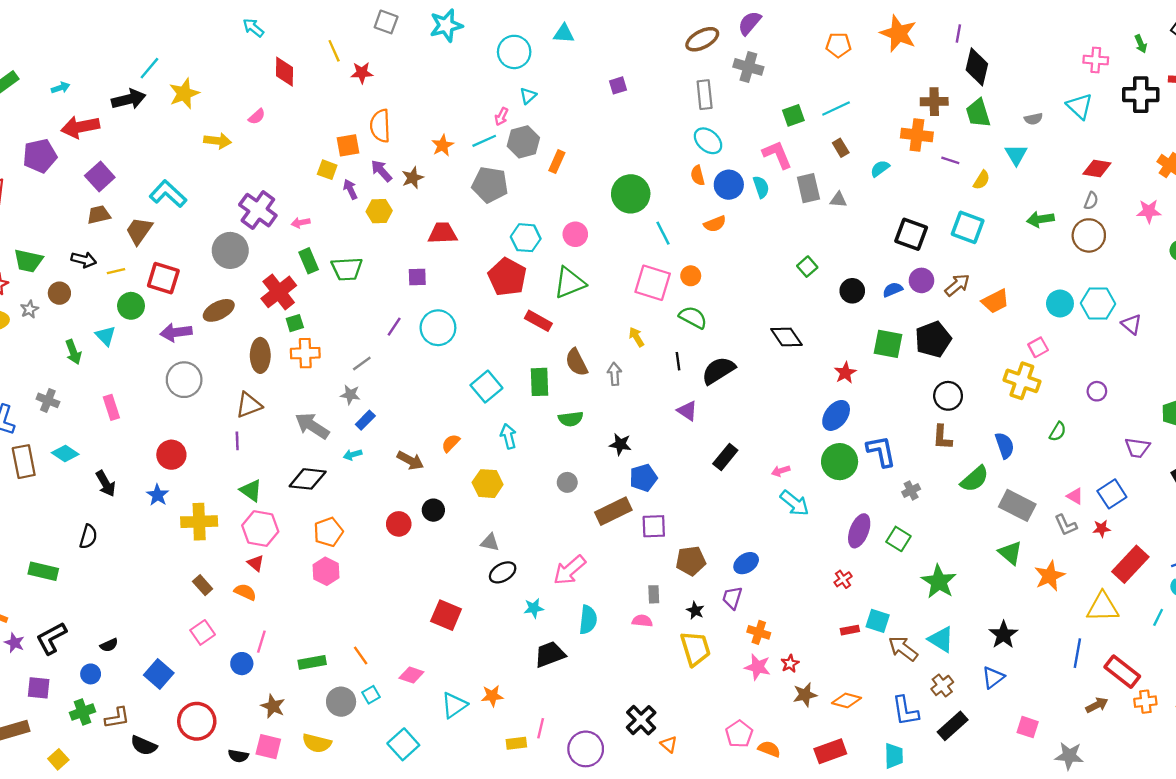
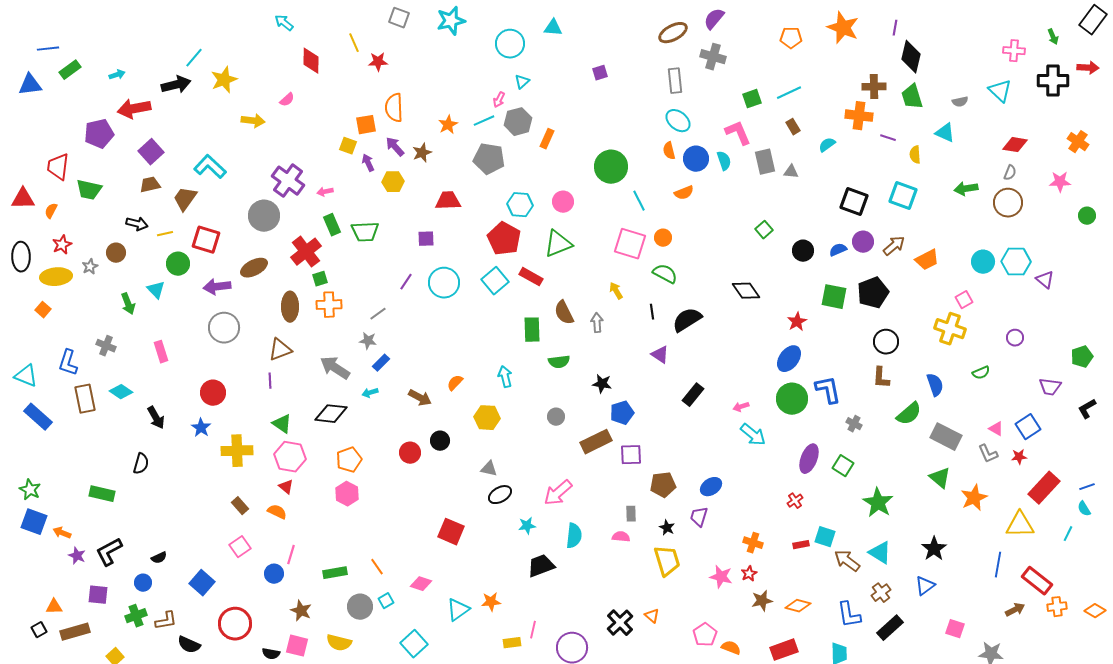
cyan triangle: (1016, 155) -> (945, 133), turned -35
yellow semicircle: (982, 180) -> (915, 155), turned 144
green trapezoid: (28, 261) -> (89, 190), moved
cyan square: (486, 387) -> (495, 281), moved
green semicircle: (1058, 432) -> (981, 373), turned 36
gray cross: (911, 490) -> (854, 424), turned -35
orange cross: (759, 632) -> (753, 543), moved
orange triangle: (669, 744) -> (652, 616), moved

